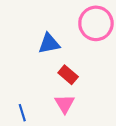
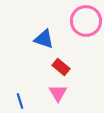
blue triangle: (49, 43) -> (44, 39), turned 30

